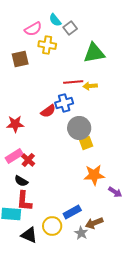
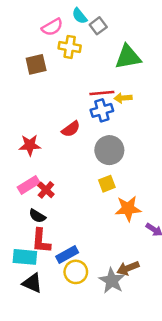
blue cross: (64, 103) -> (102, 110), moved
yellow square: (86, 143) -> (107, 184), moved
blue rectangle: (72, 212) -> (67, 255), moved
gray star: (81, 233) -> (112, 281), size x1.5
black triangle: (29, 235) -> (32, 283), moved

